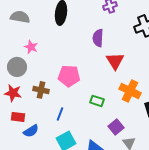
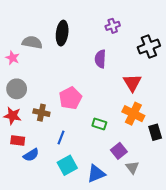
gray semicircle: (20, 17) -> (32, 42), moved
pink star: (31, 47) -> (12, 58), moved
red triangle: (115, 61) -> (132, 83), moved
pink pentagon: (69, 76) -> (70, 98), turned -30

